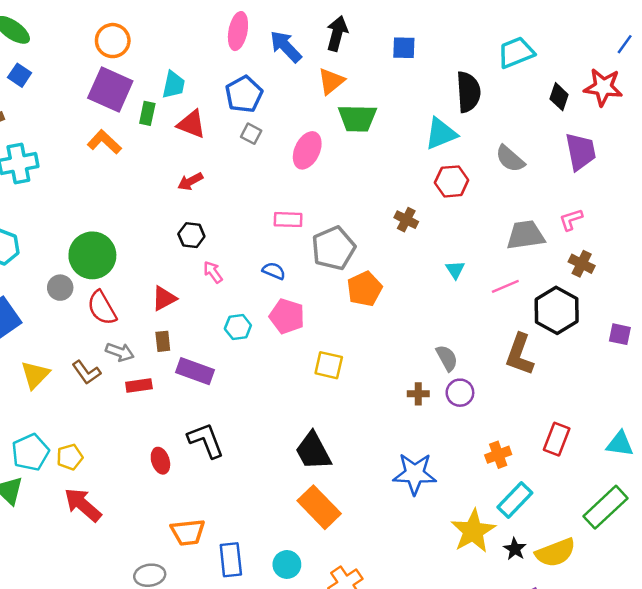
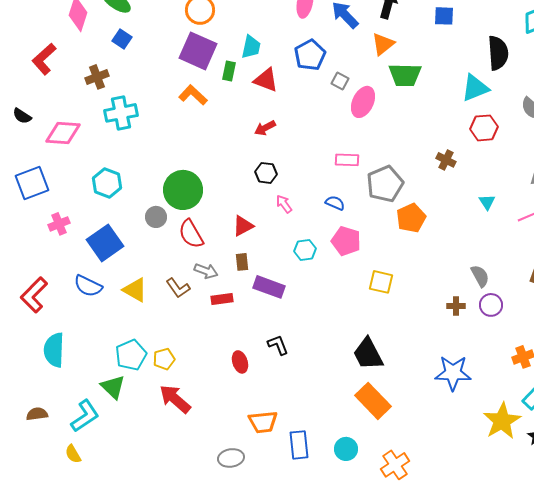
gray square: (251, 134) -> (340, 81), moved
yellow triangle: (35, 375) -> (135, 290), turned -44
black L-shape: (206, 440) -> (278, 345), size x0.7

